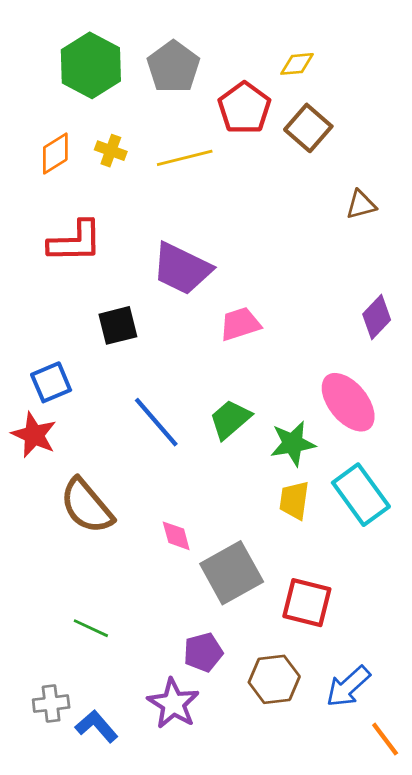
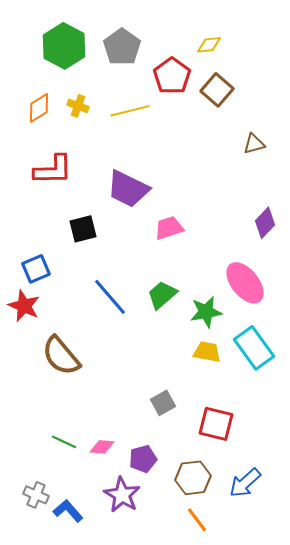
yellow trapezoid: (294, 500) -> (207, 352), turned 92
pink diamond: (176, 536) -> (102, 447), moved, turned -70
gray square: (232, 573) -> (163, 403), size x0.6
gray cross: (51, 704) -> (36, 495), turned 30
orange line: (385, 739) -> (197, 520), moved

